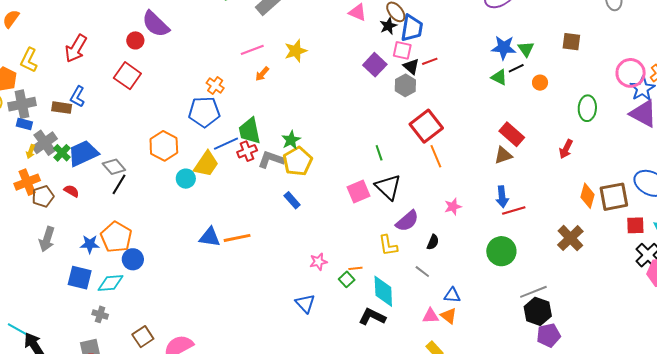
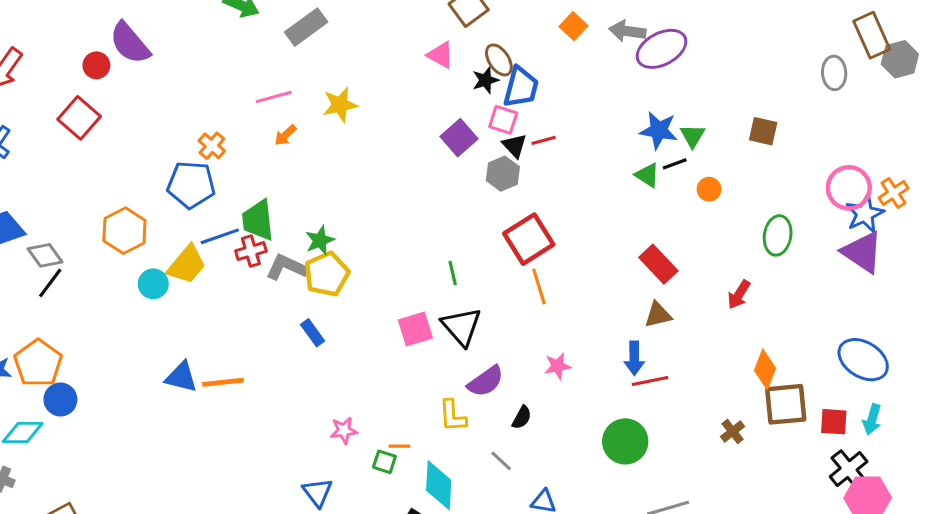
brown triangle: (503, 155) -> (658, 315), moved
brown square: (614, 197) -> (786, 404), moved
brown cross: (570, 238) -> (733, 432), size x0.6
green square: (347, 279) -> (384, 462), turned -35

